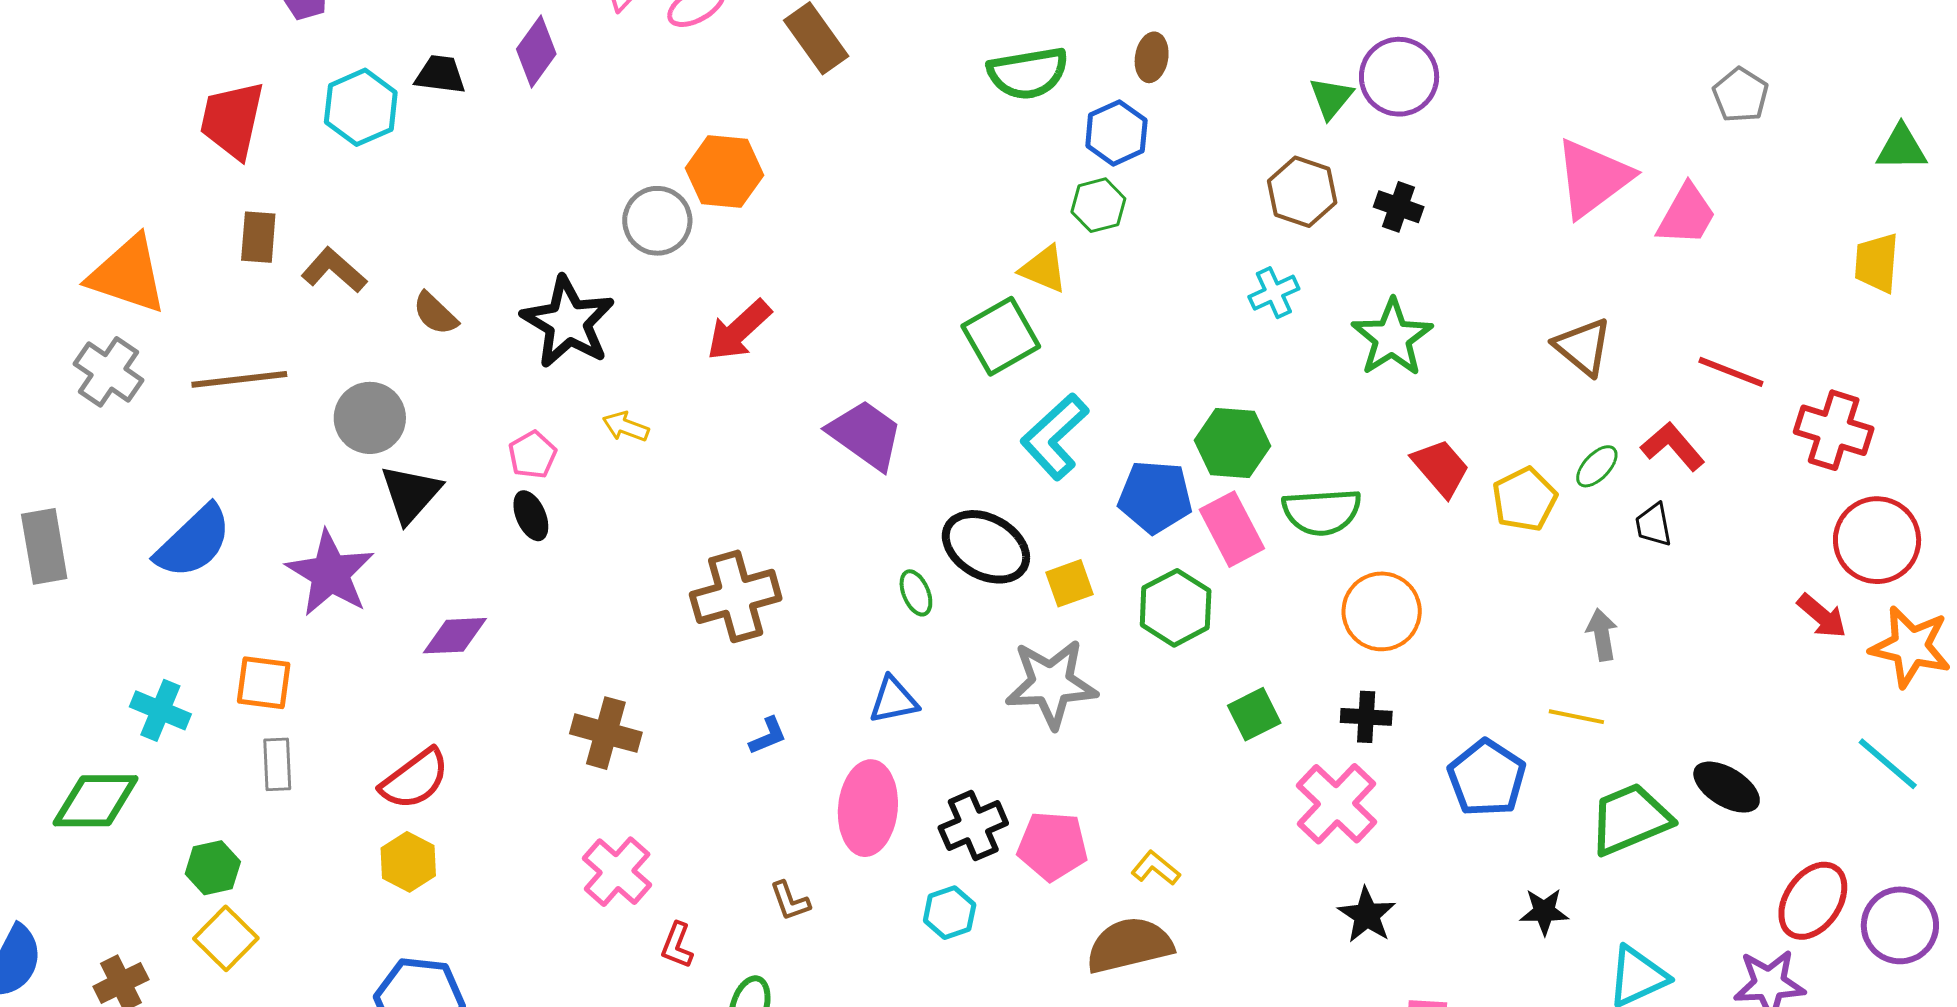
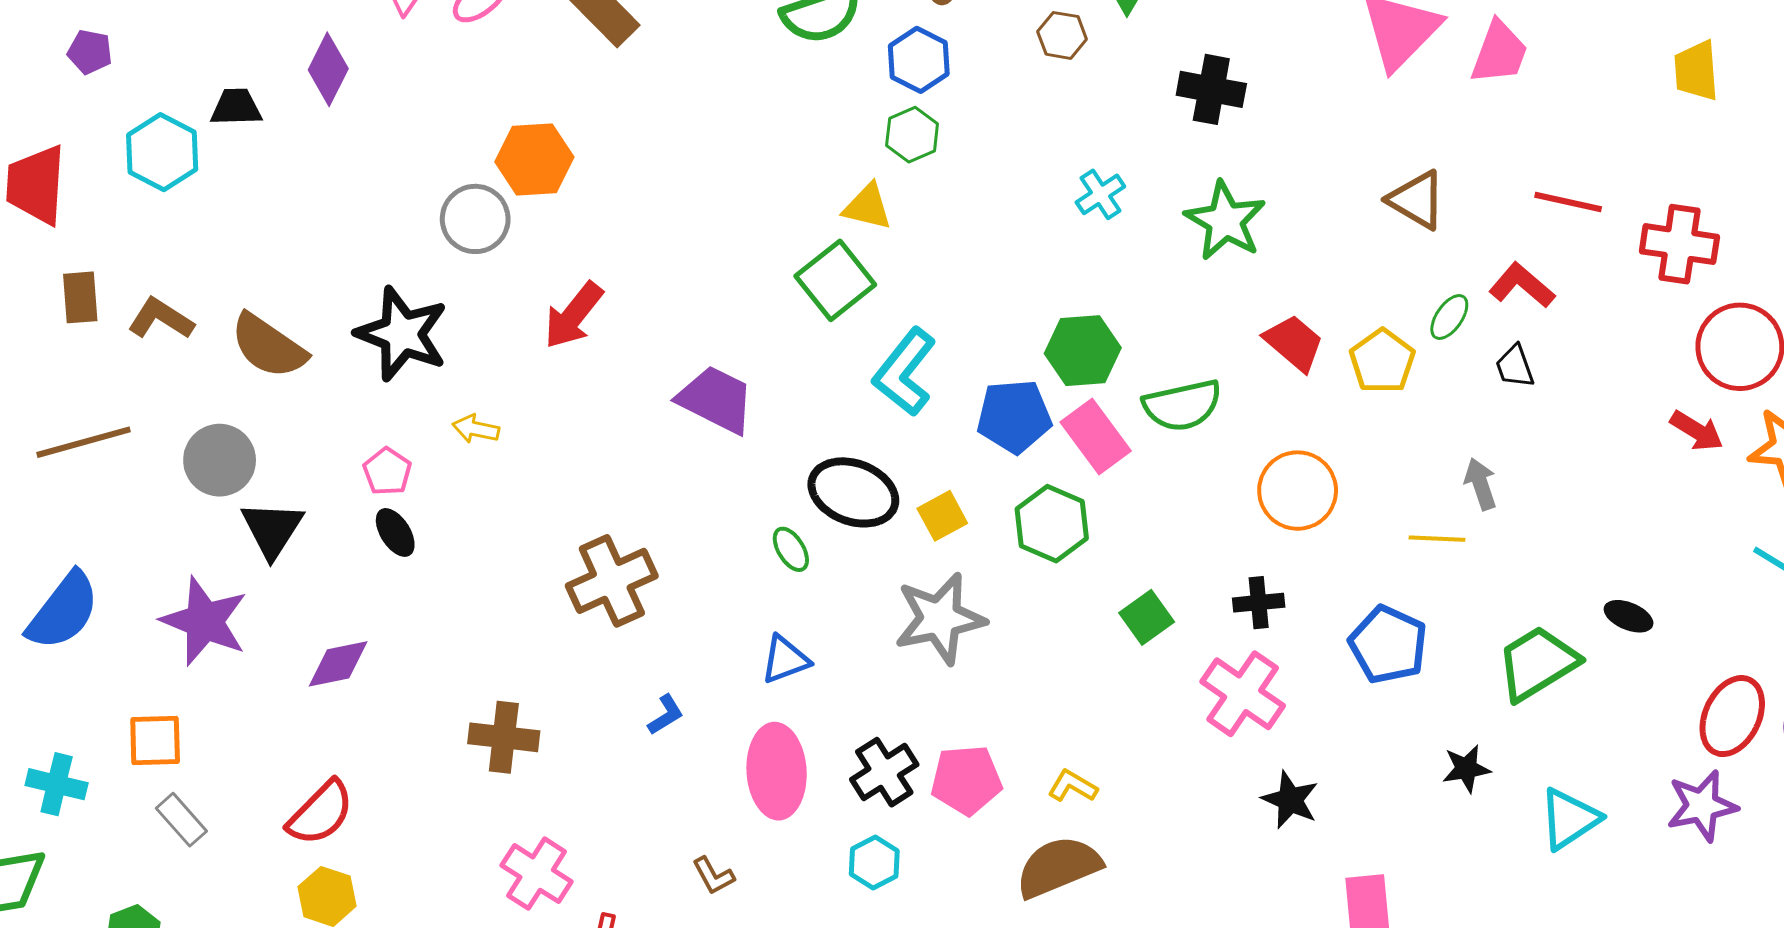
brown hexagon: (1302, 192) -> (1062, 35), moved, size x0.7
black cross: (1399, 207) -> (1211, 89), size x1.4
brown semicircle: (435, 314) -> (268, 346), size x1.6
orange circle: (1382, 611) -> (1298, 491), moved
yellow line: (1576, 717) -> (1437, 539), moved
gray rectangle: (277, 764) -> (181, 820), turned -30
black ellipse: (1727, 787) -> (1629, 616), size x0.7

